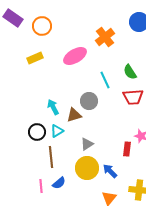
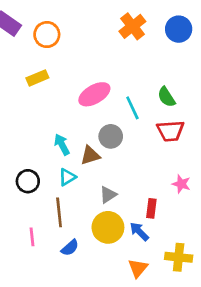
orange cross: (105, 37) -> (132, 26), moved
pink ellipse: (75, 56) -> (94, 94), moved
black circle: (37, 132) -> (28, 181), moved
red rectangle: (127, 149) -> (151, 208), moved
pink line: (41, 186) -> (32, 237), moved

